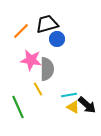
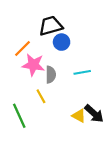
orange line: (21, 31) -> (23, 49), moved
gray semicircle: (47, 69) -> (51, 75), size x0.7
cyan line: (69, 95) -> (82, 72), moved

